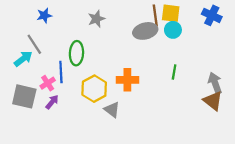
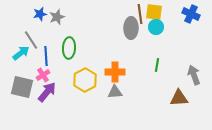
gray star: (96, 19) -> (57, 17), moved
gray ellipse: (145, 31) -> (131, 28), turned -75
blue line: (61, 72) -> (46, 56), moved
brown triangle: (213, 101) -> (179, 98), moved, turned -42
purple arrow: (52, 102) -> (47, 92), size x1.5
gray triangle: (112, 110) -> (115, 92), moved, turned -42

